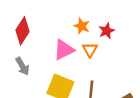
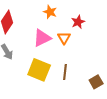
orange star: (82, 26) -> (50, 12), moved

